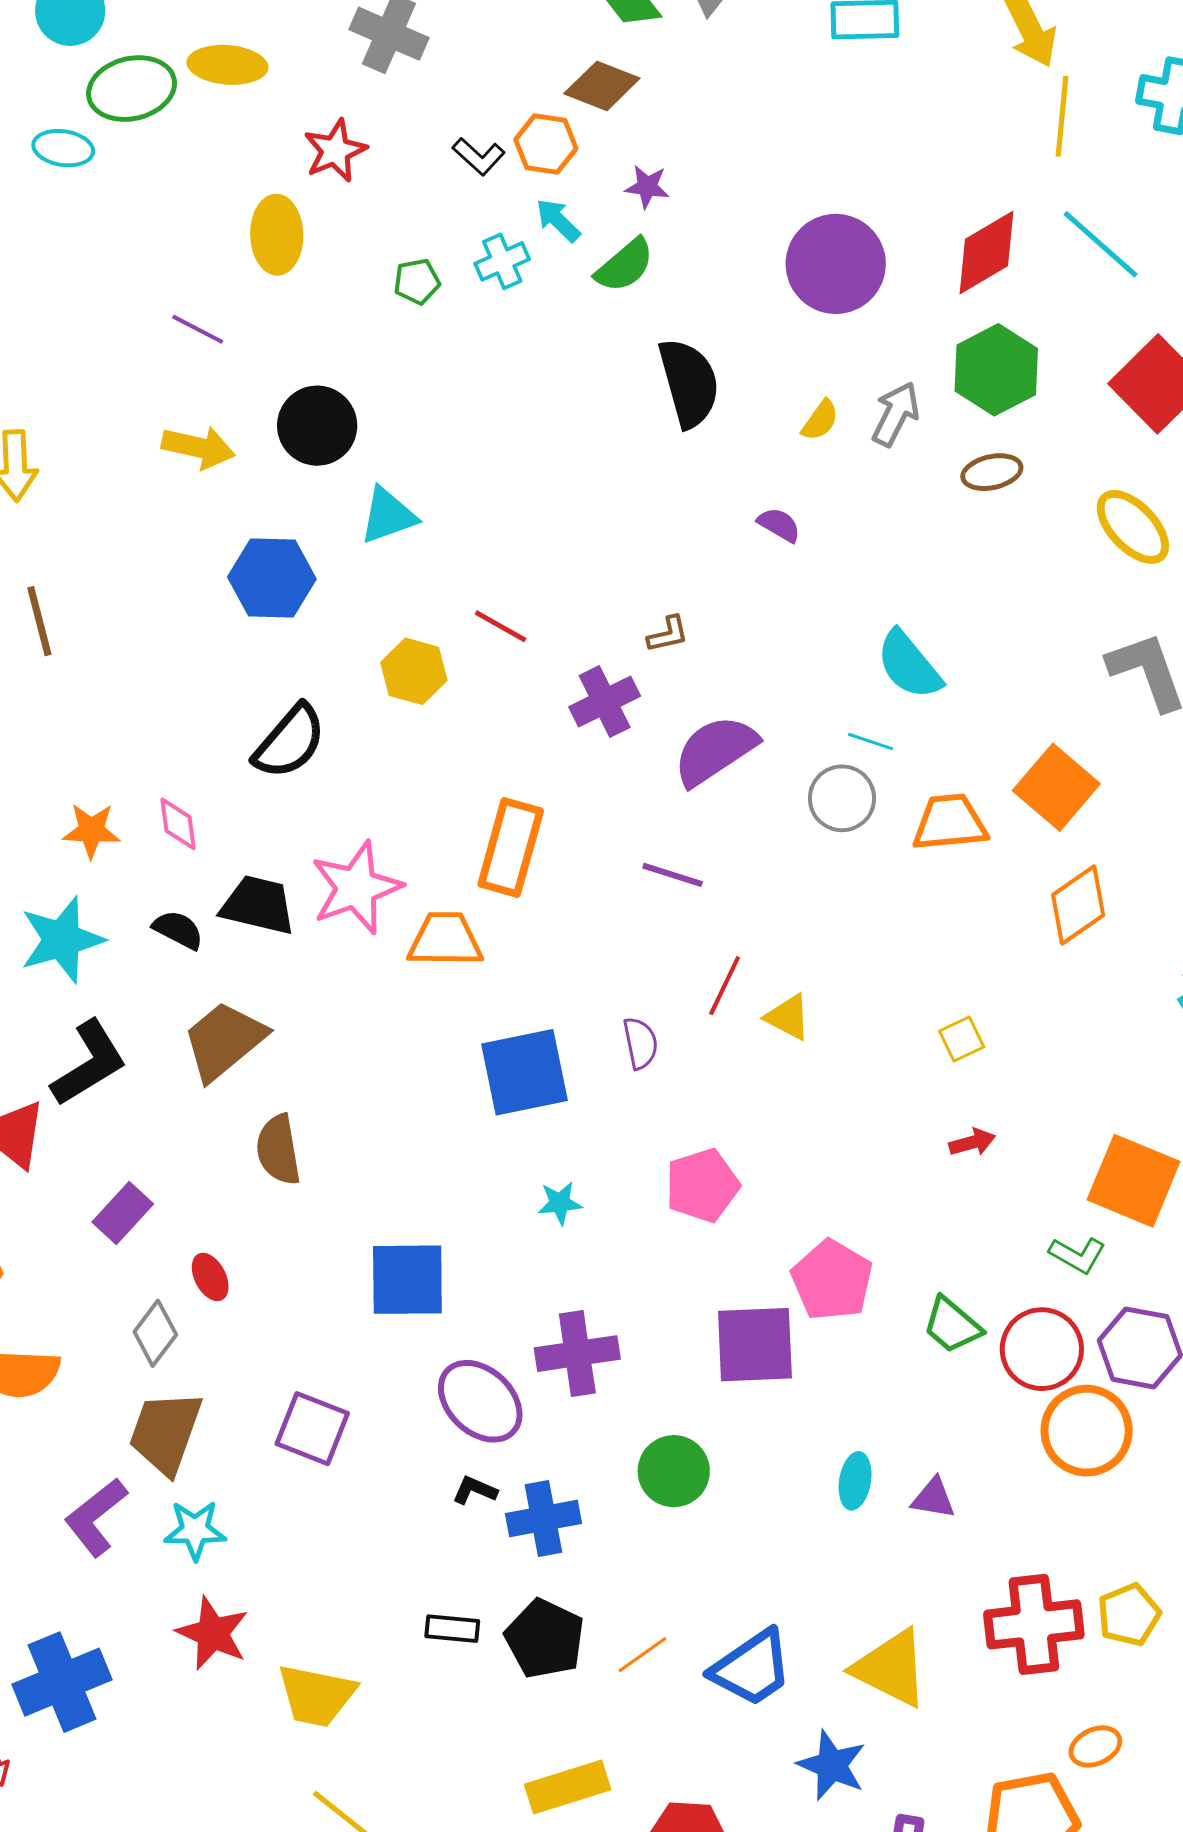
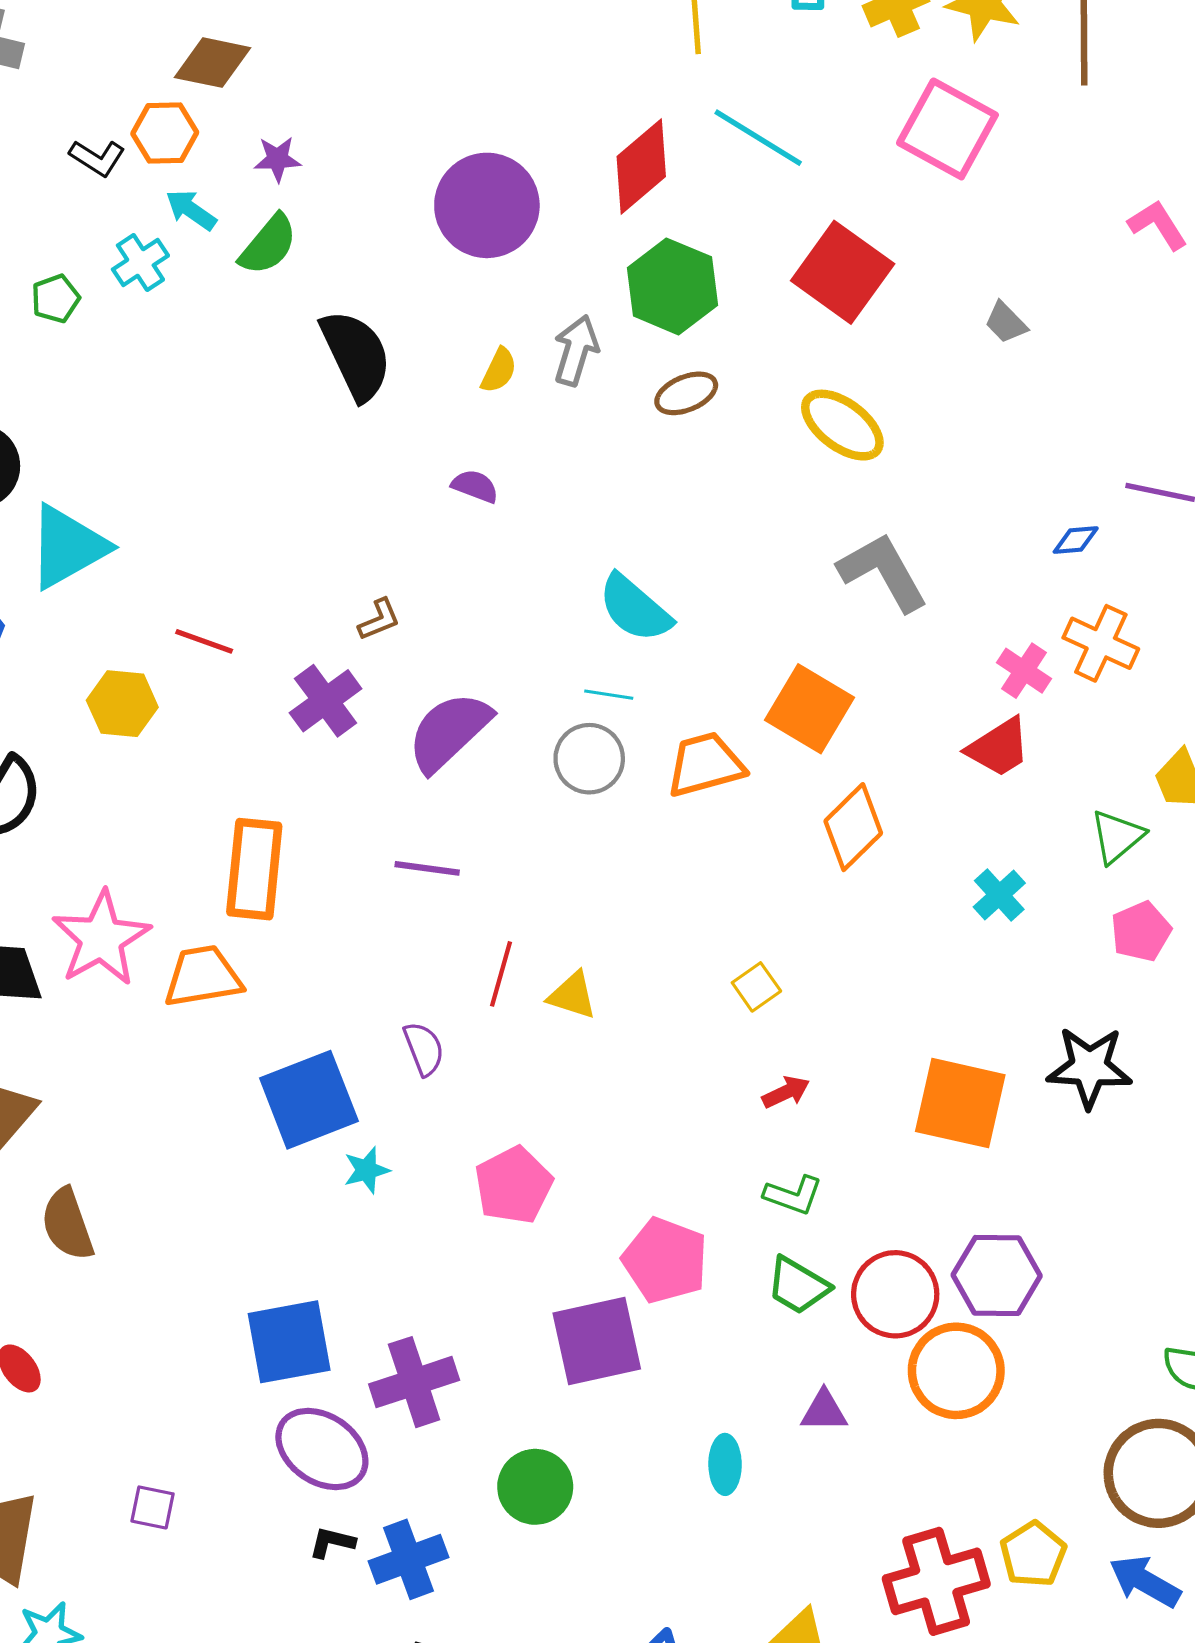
cyan triangle: (388, 516) -> (68, 547), size x1.4
cyan star: (560, 1203) -> (367, 1170), moved
green L-shape: (1077, 1255) -> (793, 1195), moved
blue square: (407, 1280) -> (289, 1342), moved
purple square: (312, 1429) -> (153, 1507), size x0.6
purple triangle: (933, 1498) -> (824, 1411), moved

